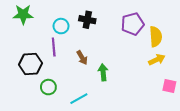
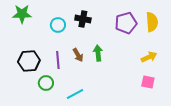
yellow semicircle: (156, 37) -> (152, 22), moved
purple line: (54, 47) -> (58, 60), moved
green arrow: (103, 72) -> (98, 53), moved
pink square: (169, 86) -> (148, 82), moved

